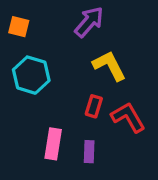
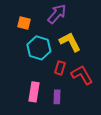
orange square: (19, 27) -> (24, 23), moved
cyan hexagon: (31, 75) -> (39, 48), moved

